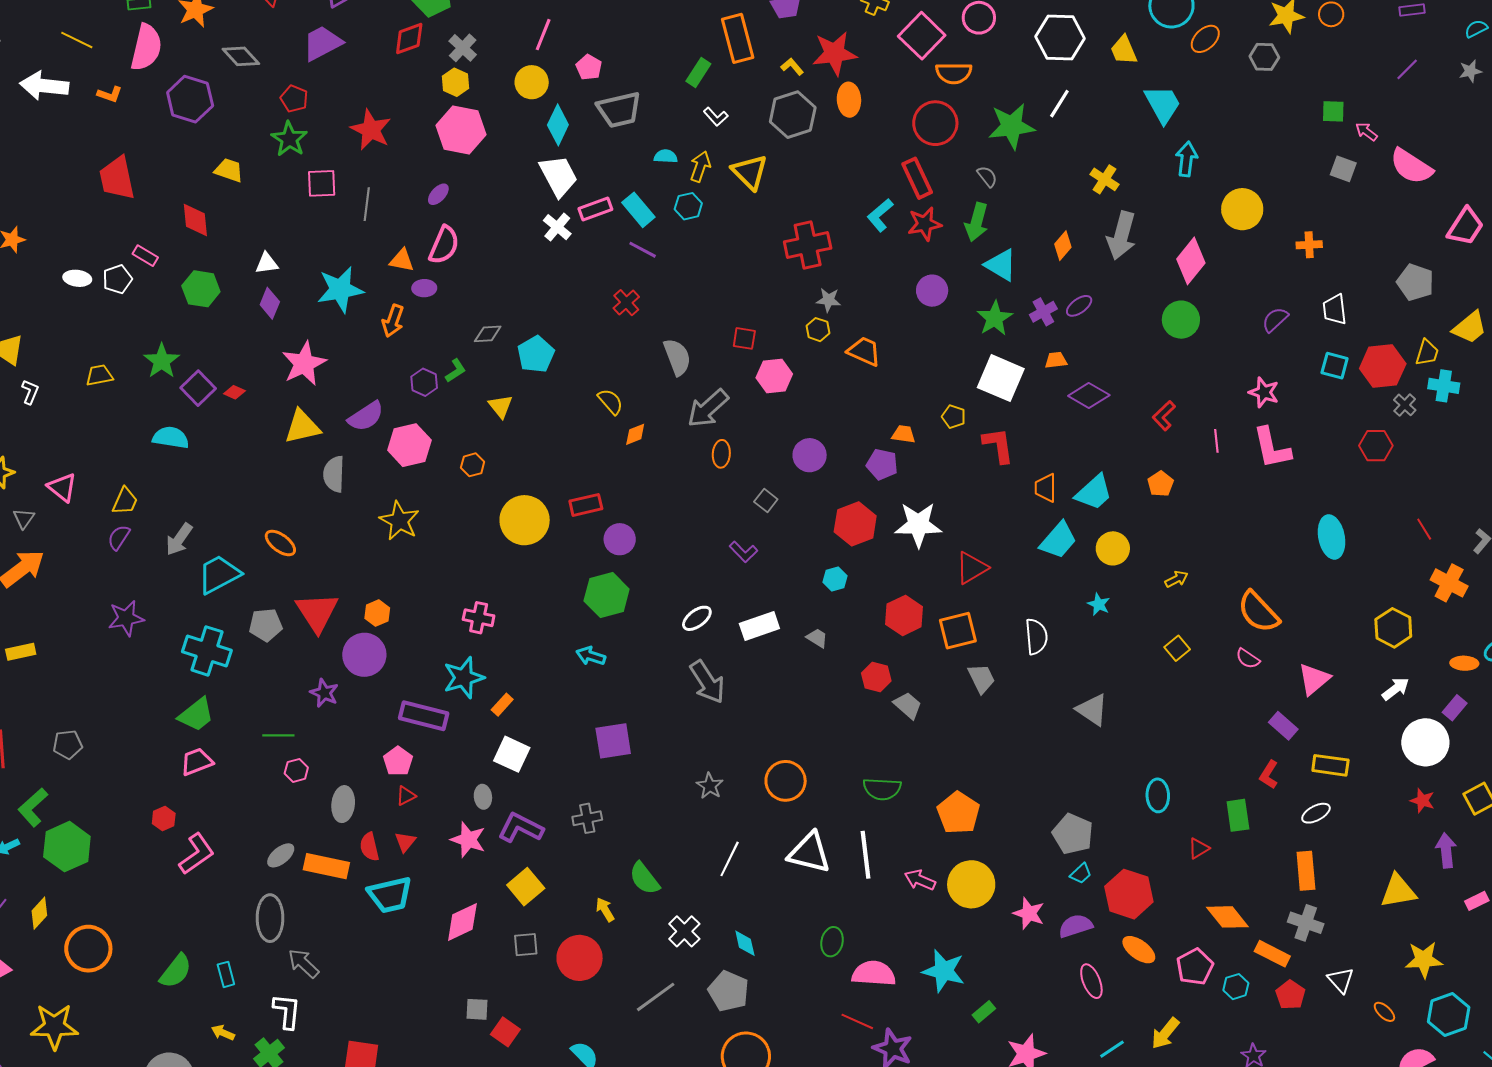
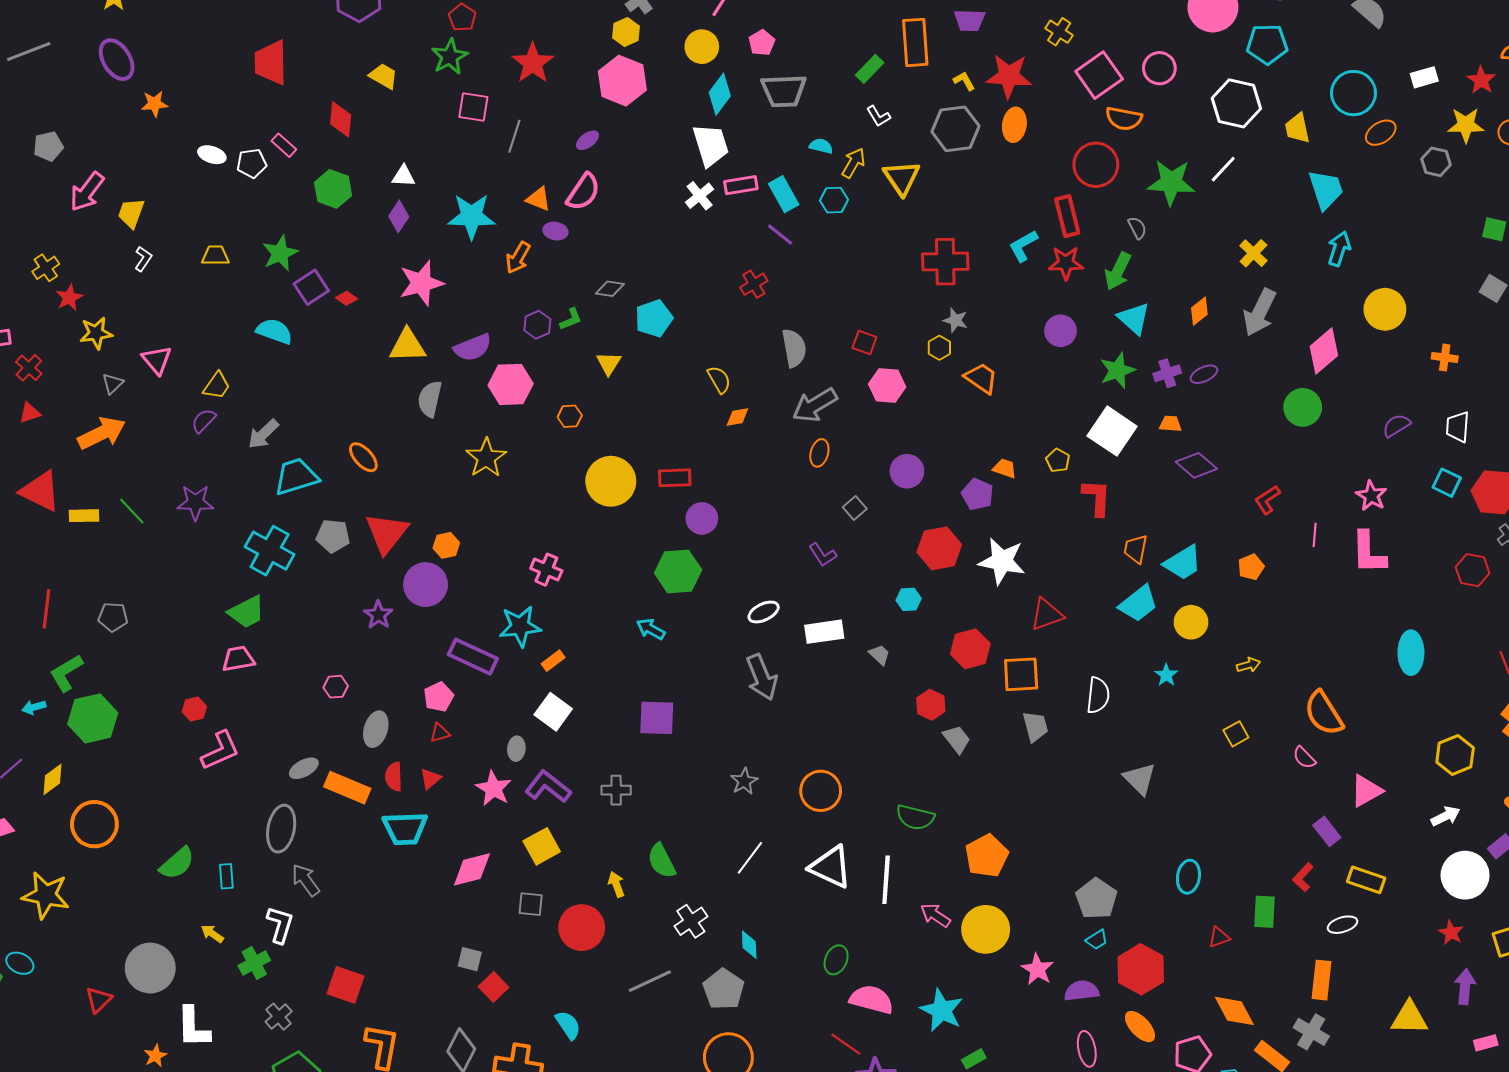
green line: (278, 735) -> (132, 511), moved, turned 36

